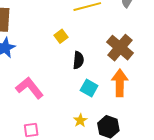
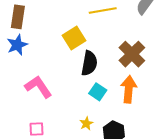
yellow square: (61, 36) -> (74, 38), size x1.6
black semicircle: (78, 60) -> (89, 63), size x1.4

